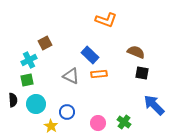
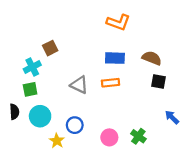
blue rectangle: (90, 55) -> (115, 58), moved, turned -42
blue arrow: (154, 105) -> (172, 117), size x0.6

